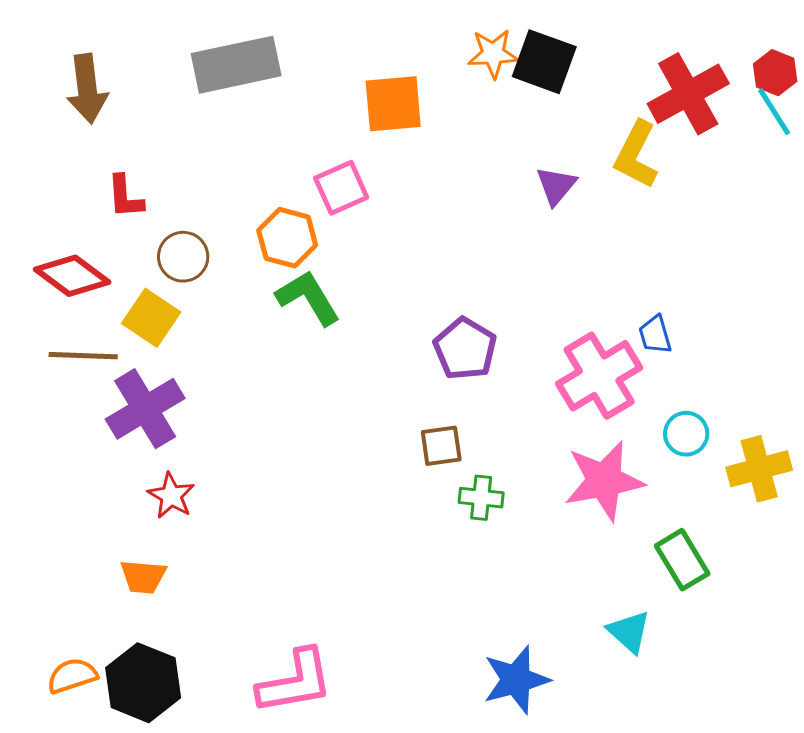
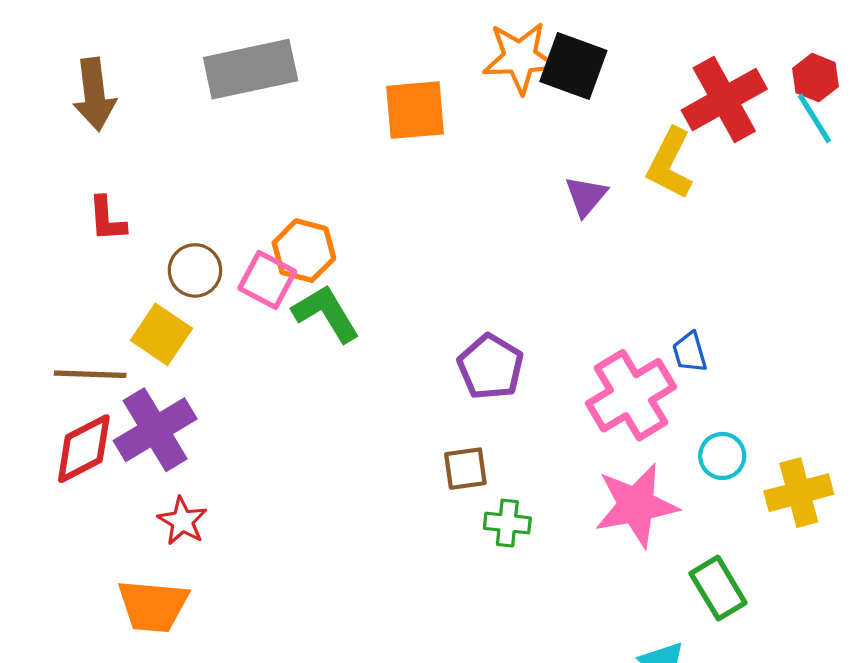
orange star: (493, 54) -> (520, 58), size x1.4
pink square: (341, 188) -> (267, 280), moved, turned -38
red L-shape: (125, 197) -> (107, 219), moved
red diamond: (72, 276) -> (84, 449), moved, turned -64
orange trapezoid: (143, 577) -> (153, 606), size x1.5

